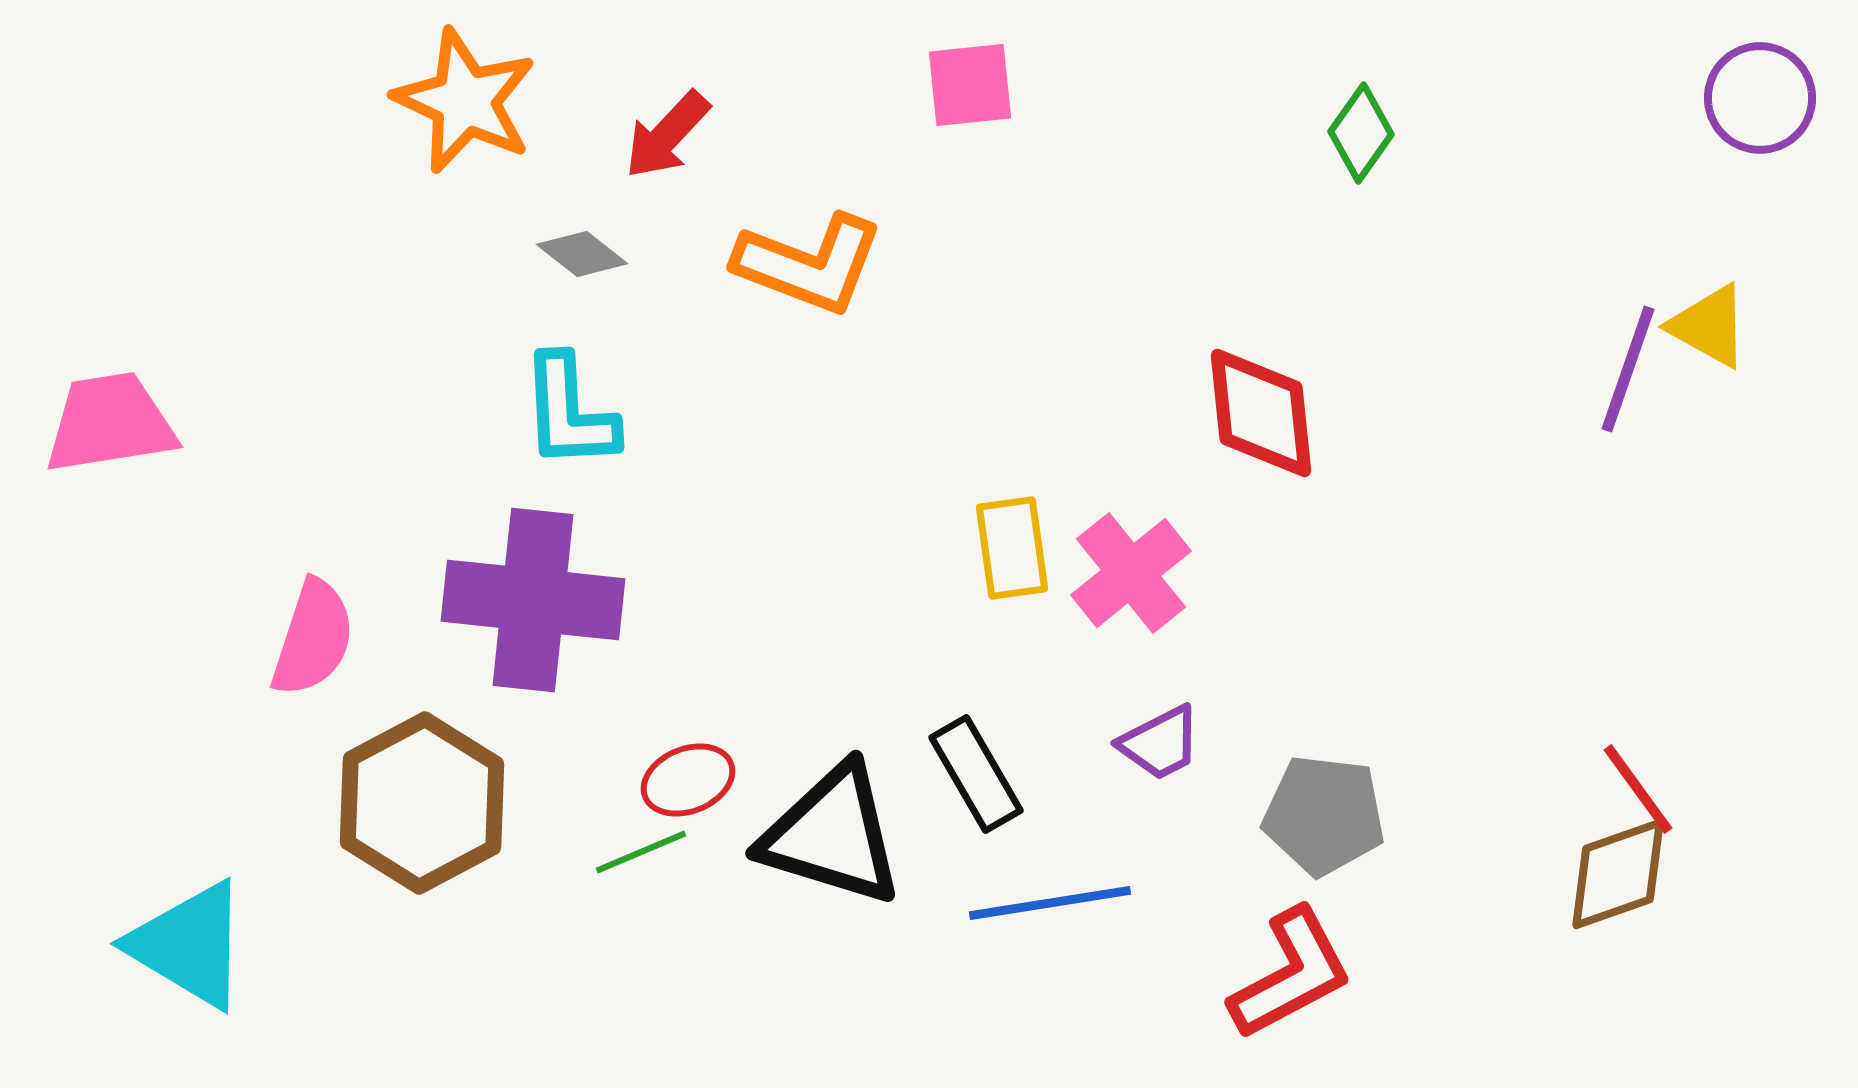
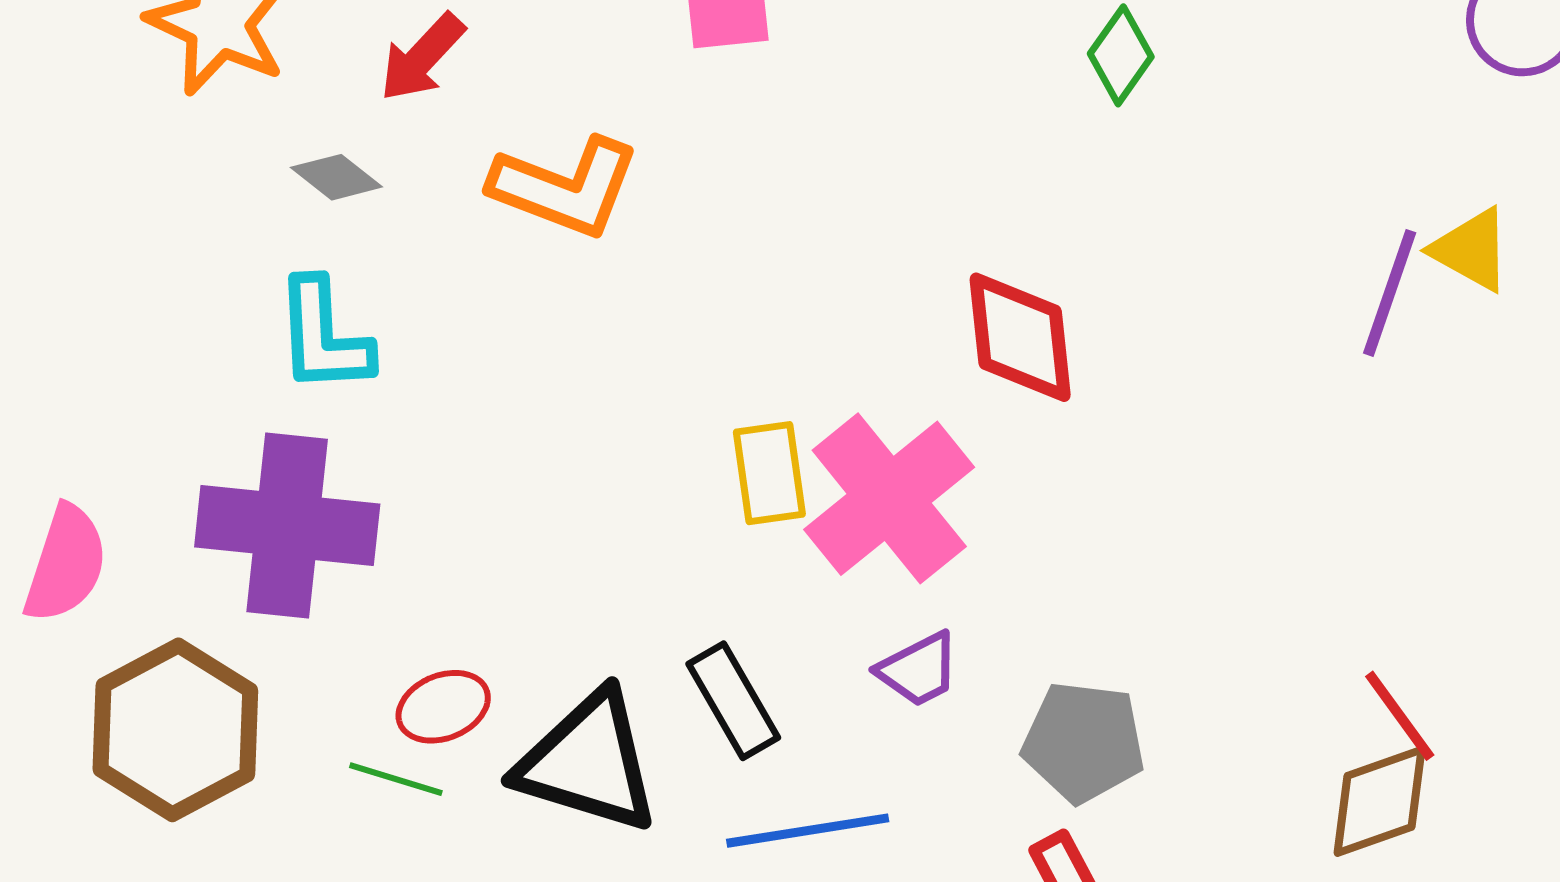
pink cross: (1131, 573) -> (889, 498), size x1.4
green line: (641, 852) -> (396, 779), turned 40

